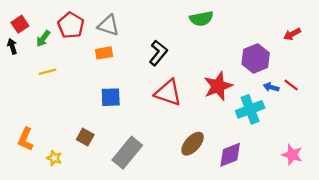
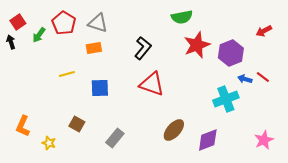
yellow line: (48, 72) -> (67, 74), moved
red star: (218, 86) -> (197, 45), moved
gray rectangle: (127, 153) -> (115, 138), size x0.7
pink star: (292, 155) -> (264, 140), turned 30

